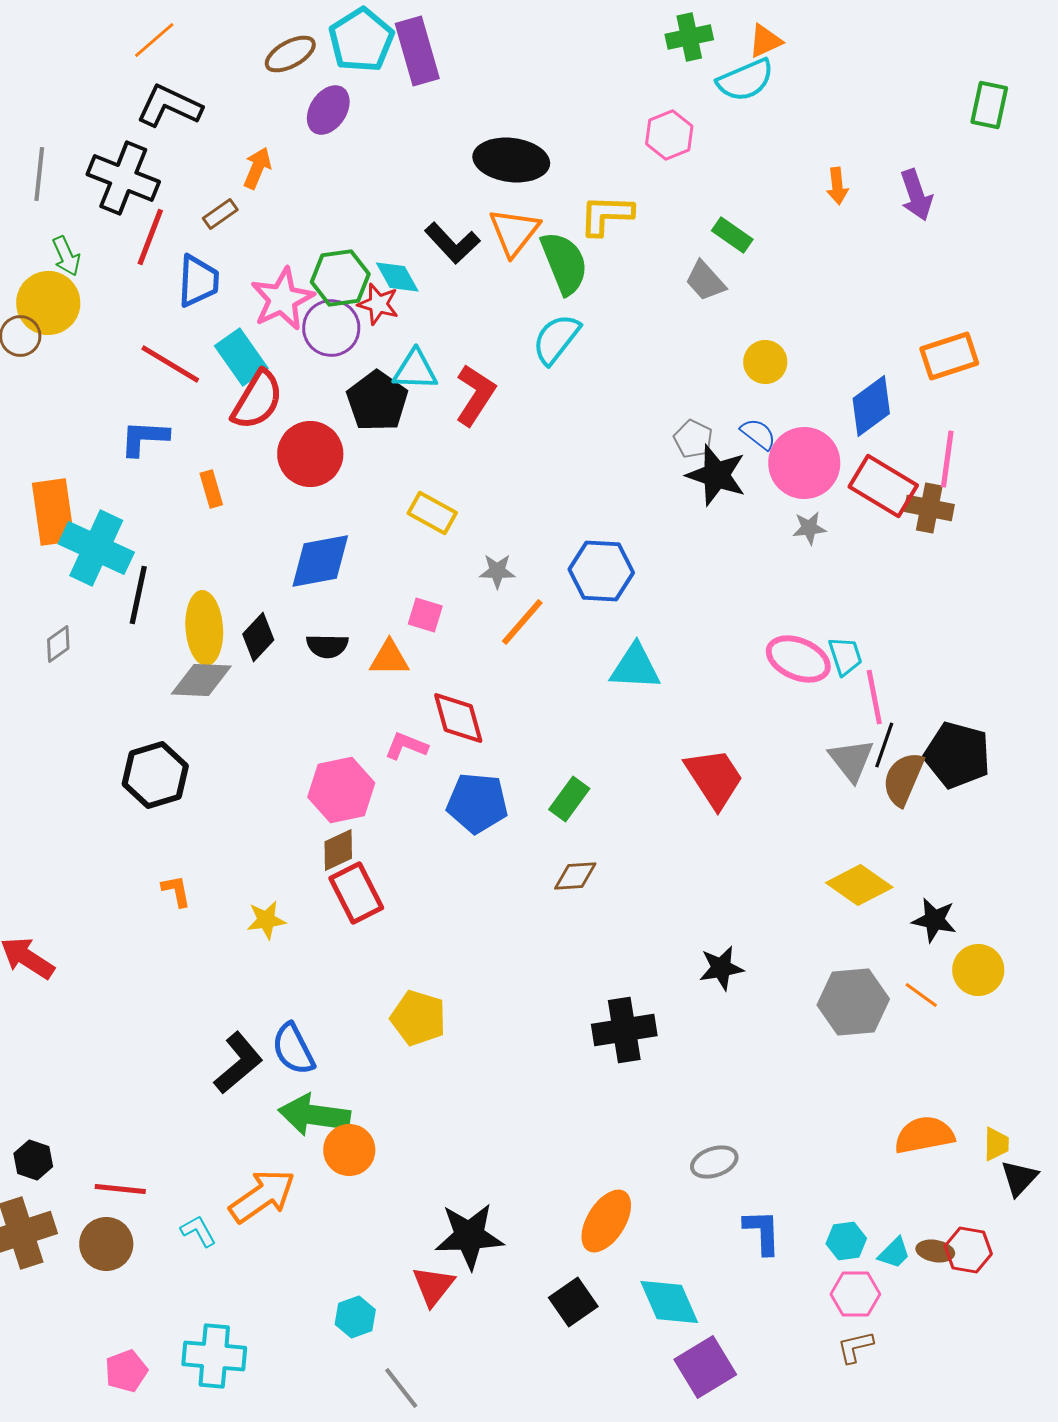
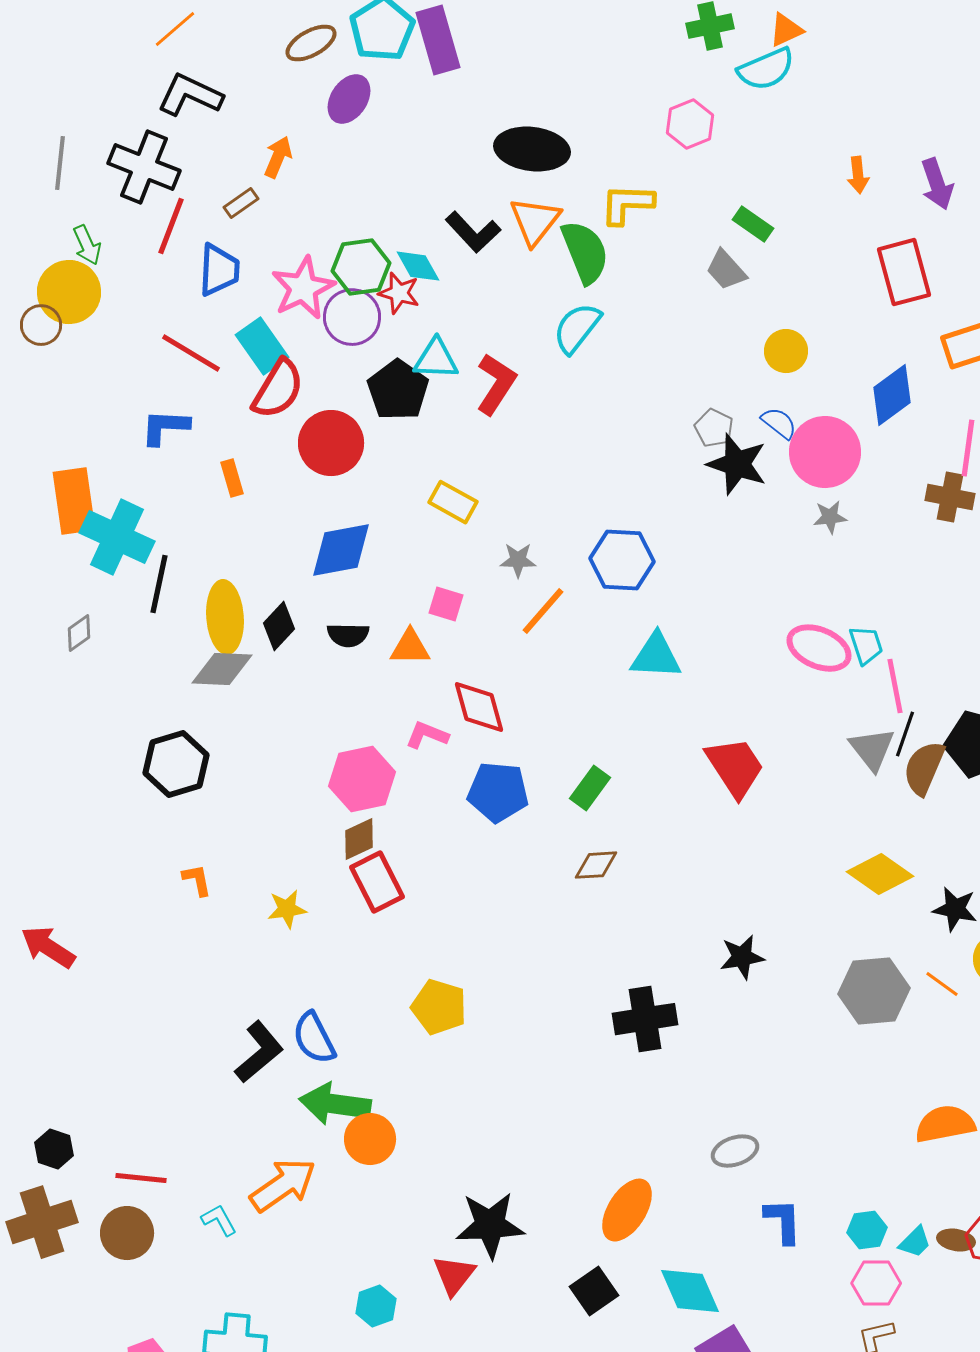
red rectangle: (883, 486) -> (904, 272), moved, turned 44

